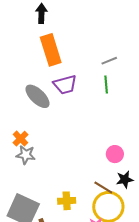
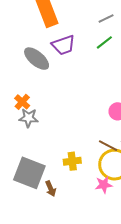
green line: (106, 85) -> (104, 42), turned 60

